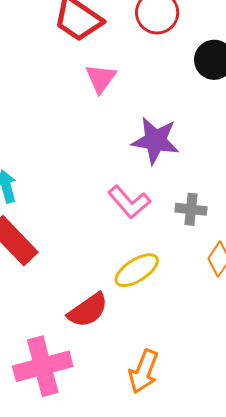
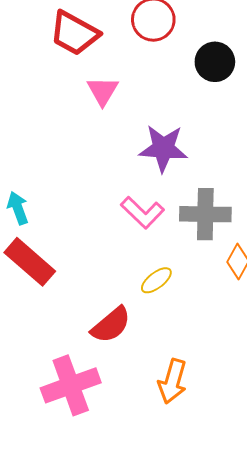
gray cross: (191, 209) -> (205, 214), size x1.6
yellow ellipse: (137, 270) -> (156, 280), size x0.7

